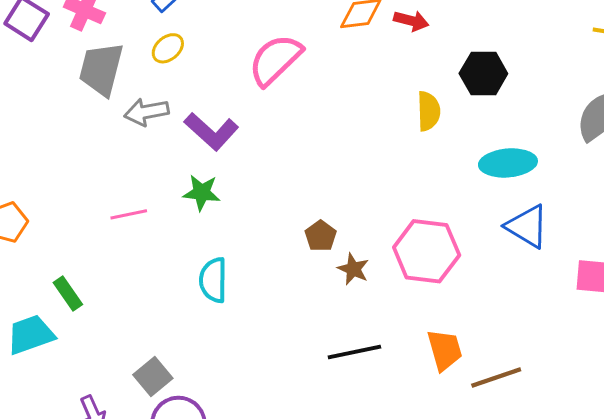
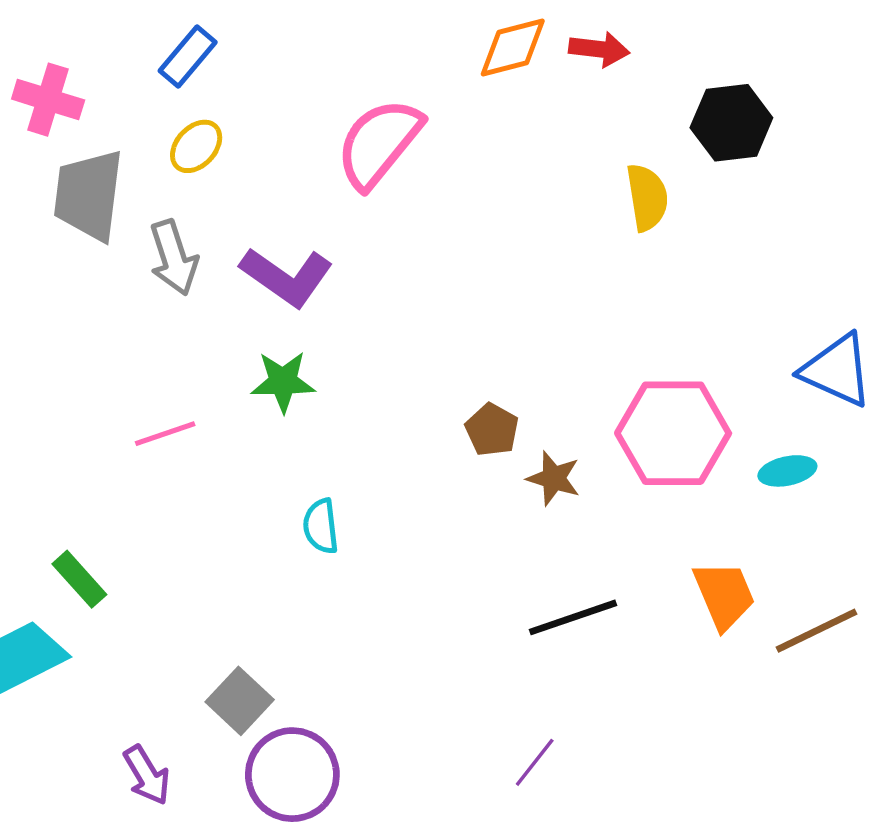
gray arrow: (147, 112) -> (174, 258), turned -90
cyan ellipse: (508, 163) -> (787, 471), moved, size x0.6
cyan semicircle: (213, 280) -> (321, 526), size x0.7

